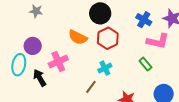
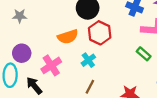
orange semicircle: (78, 37) -> (68, 37), turned -36
cyan cross: (105, 68) -> (88, 60), moved

